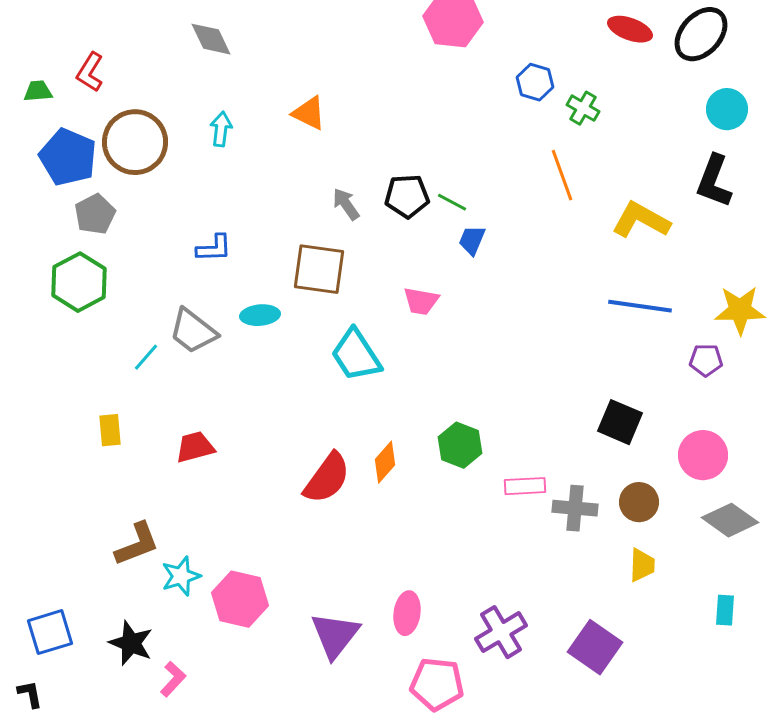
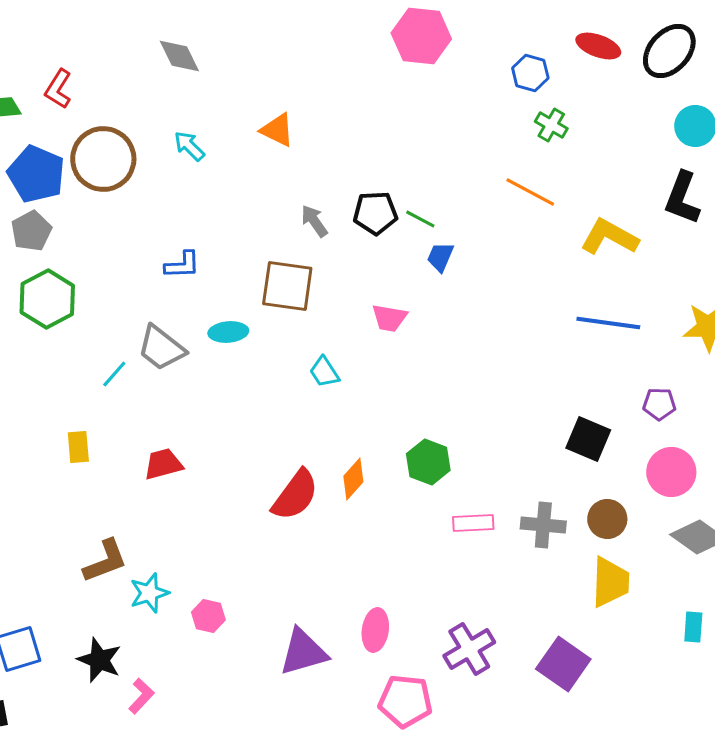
blue hexagon: (535, 82) -> (530, 73), moved
cyan arrow: (221, 129) -> (189, 146), turned -52
orange line: (562, 175) -> (530, 192), turned -42
gray pentagon: (95, 214) -> (31, 231), moved
cyan trapezoid: (356, 355) -> (324, 372), size x0.6
purple pentagon: (706, 360) -> (659, 404), moved
pink rectangle: (525, 486) -> (473, 523), moved
yellow trapezoid: (642, 565) -> (610, 582), size x1.5
pink hexagon: (240, 599) -> (208, 616), size x0.6
purple triangle: (335, 635) -> (303, 652), turned 36

